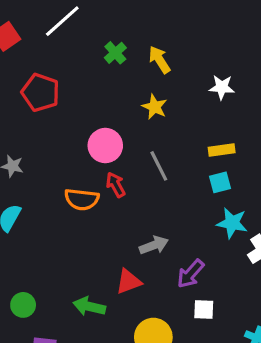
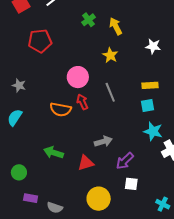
red pentagon: (40, 92) -> (40, 41), turned -30
green arrow: (89, 306) -> (54, 153), moved

